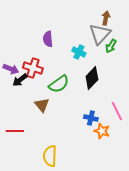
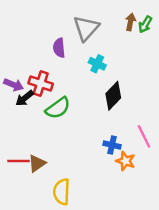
gray triangle: (100, 34) -> (86, 28), moved
green arrow: (111, 46) -> (145, 24), moved
green semicircle: (59, 84) -> (58, 108), moved
brown triangle: (42, 105) -> (37, 163), moved, turned 35

